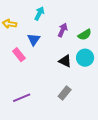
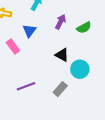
cyan circle: (85, 58) -> (80, 69), moved
purple line: (22, 98) -> (26, 86), moved

